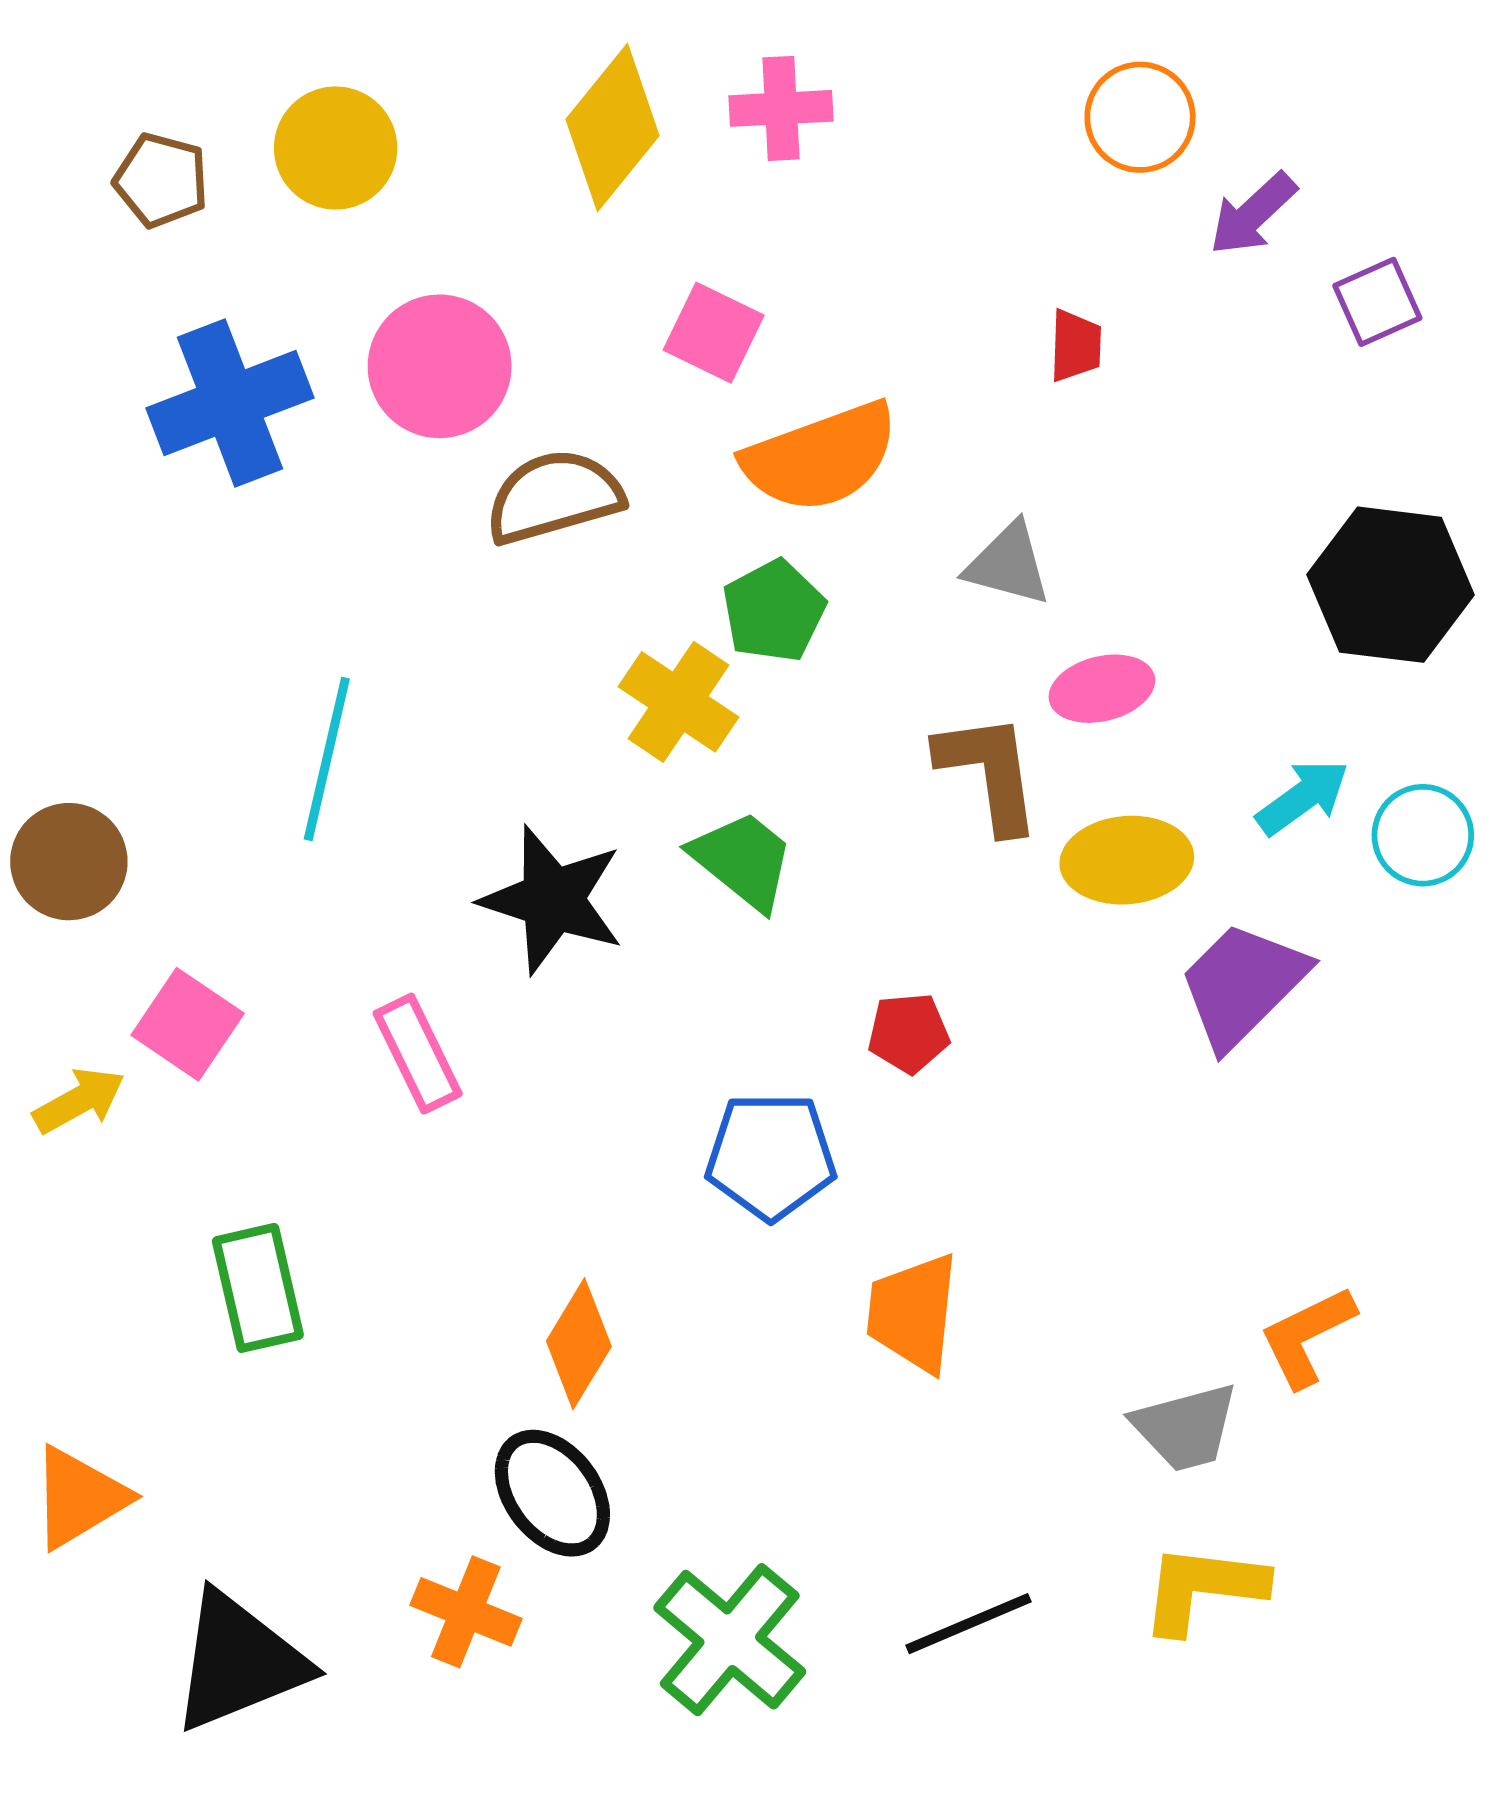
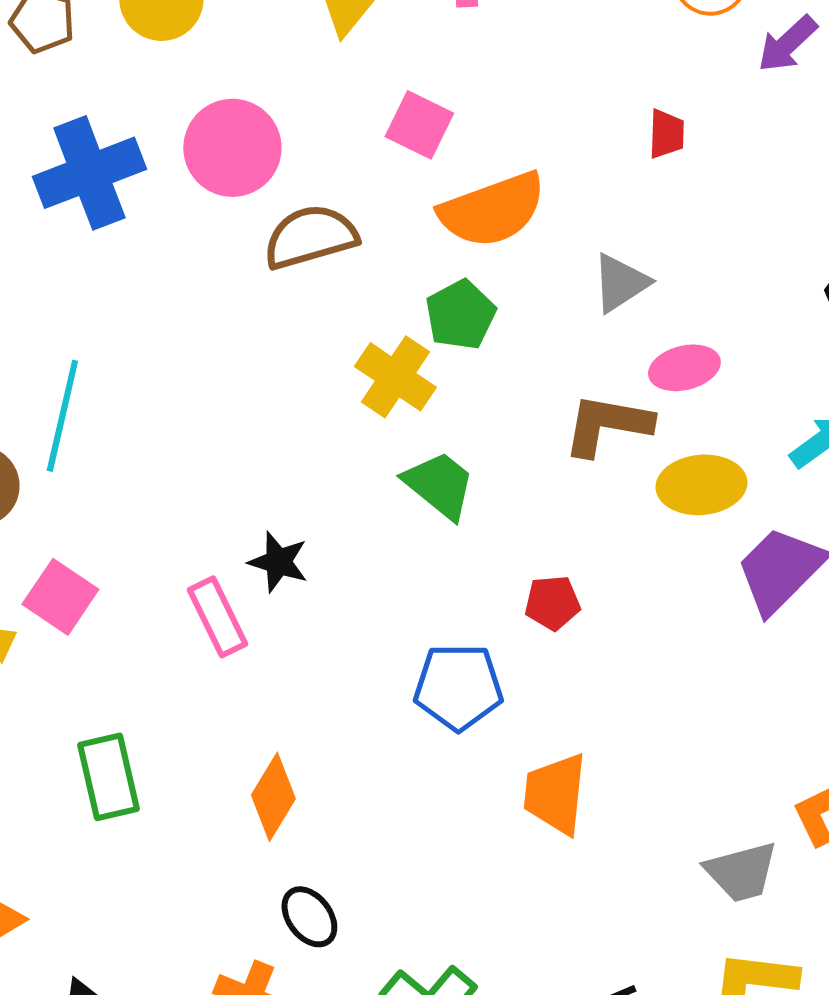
gray triangle: (1008, 564) -> (620, 283), turned -48
cyan line: (327, 759) -> (62, 416), moved
brown L-shape: (989, 772) -> (607, 425), turned -72
black star: (552, 900) -> (278, 562), moved, size x0.6
orange diamond: (579, 1344) -> (273, 797), moved
black ellipse: (552, 1493) -> (309, 917), size x0.7

